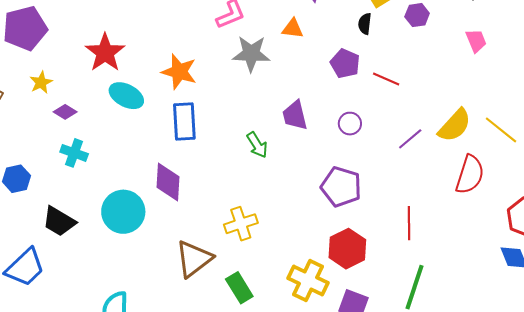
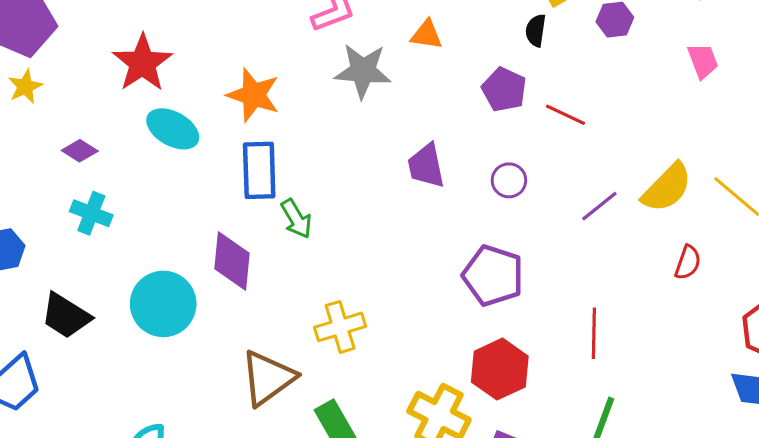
yellow star: (41, 82) -> (25, 87), moved
green arrow: (257, 145) -> (296, 219), moved
red semicircle: (470, 175) -> (688, 263), size x0.6

